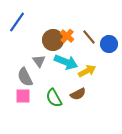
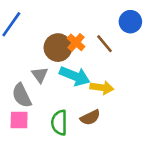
blue circle: (109, 44) -> (130, 22), moved
yellow arrow: (87, 71) -> (102, 88), turned 36
green semicircle: (54, 98) -> (59, 123), turned 30

